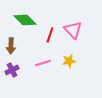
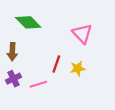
red line: (50, 35) -> (56, 64), moved
pink line: (43, 63) -> (38, 84), moved

